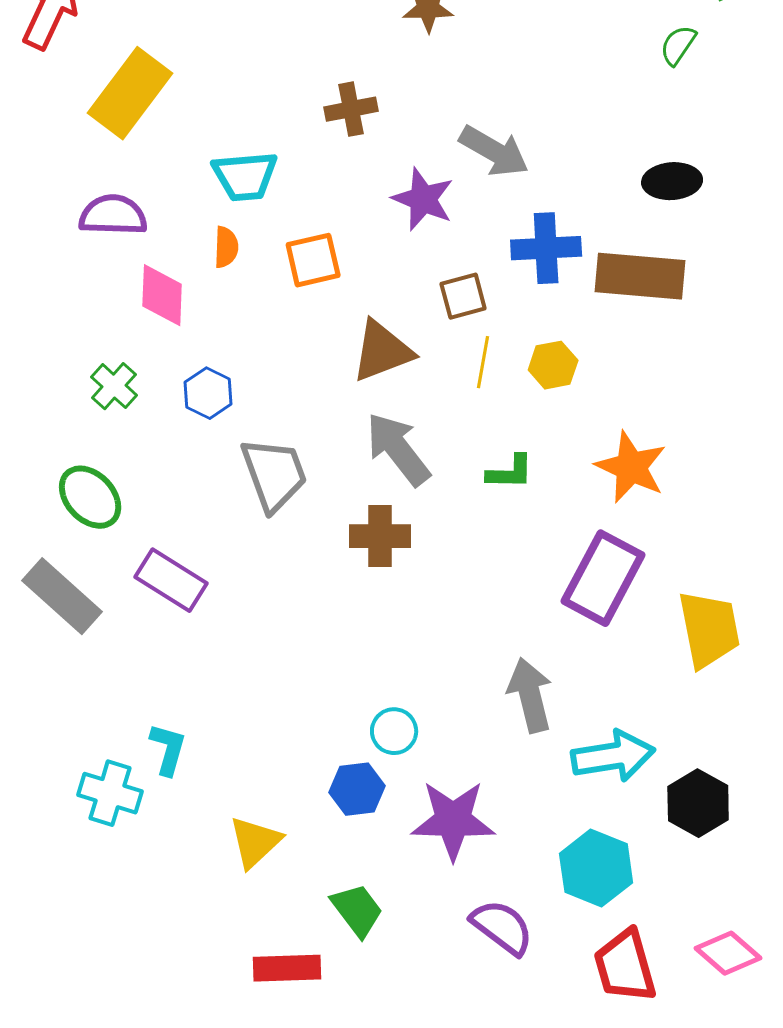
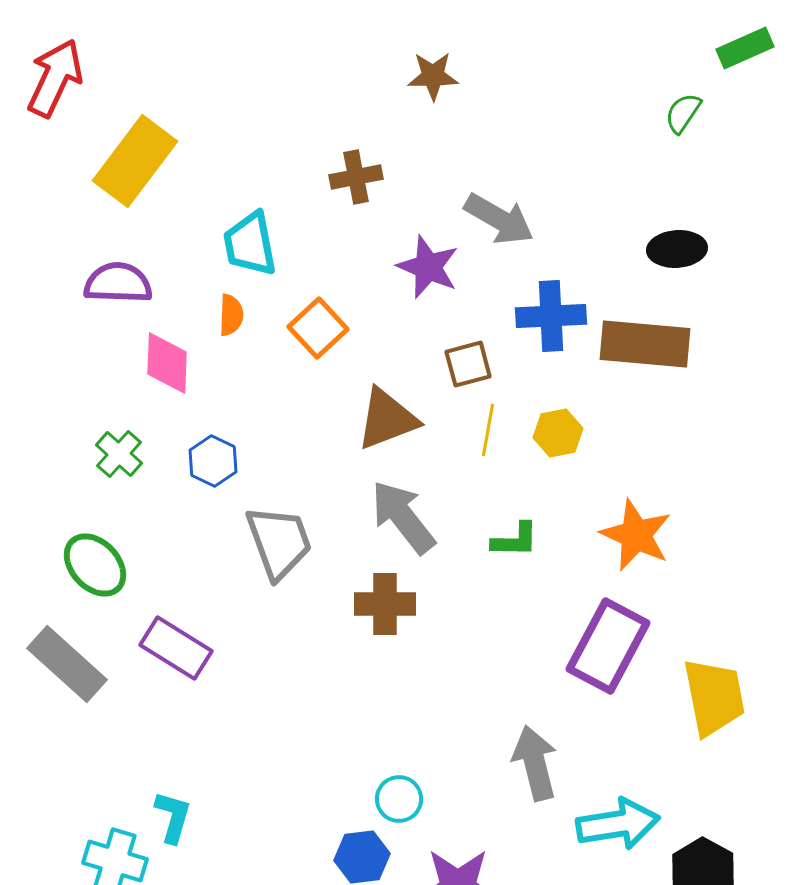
cyan trapezoid: (245, 176) -> (250, 244), turned 84
orange square: (313, 260) -> (318, 328), turned -30

